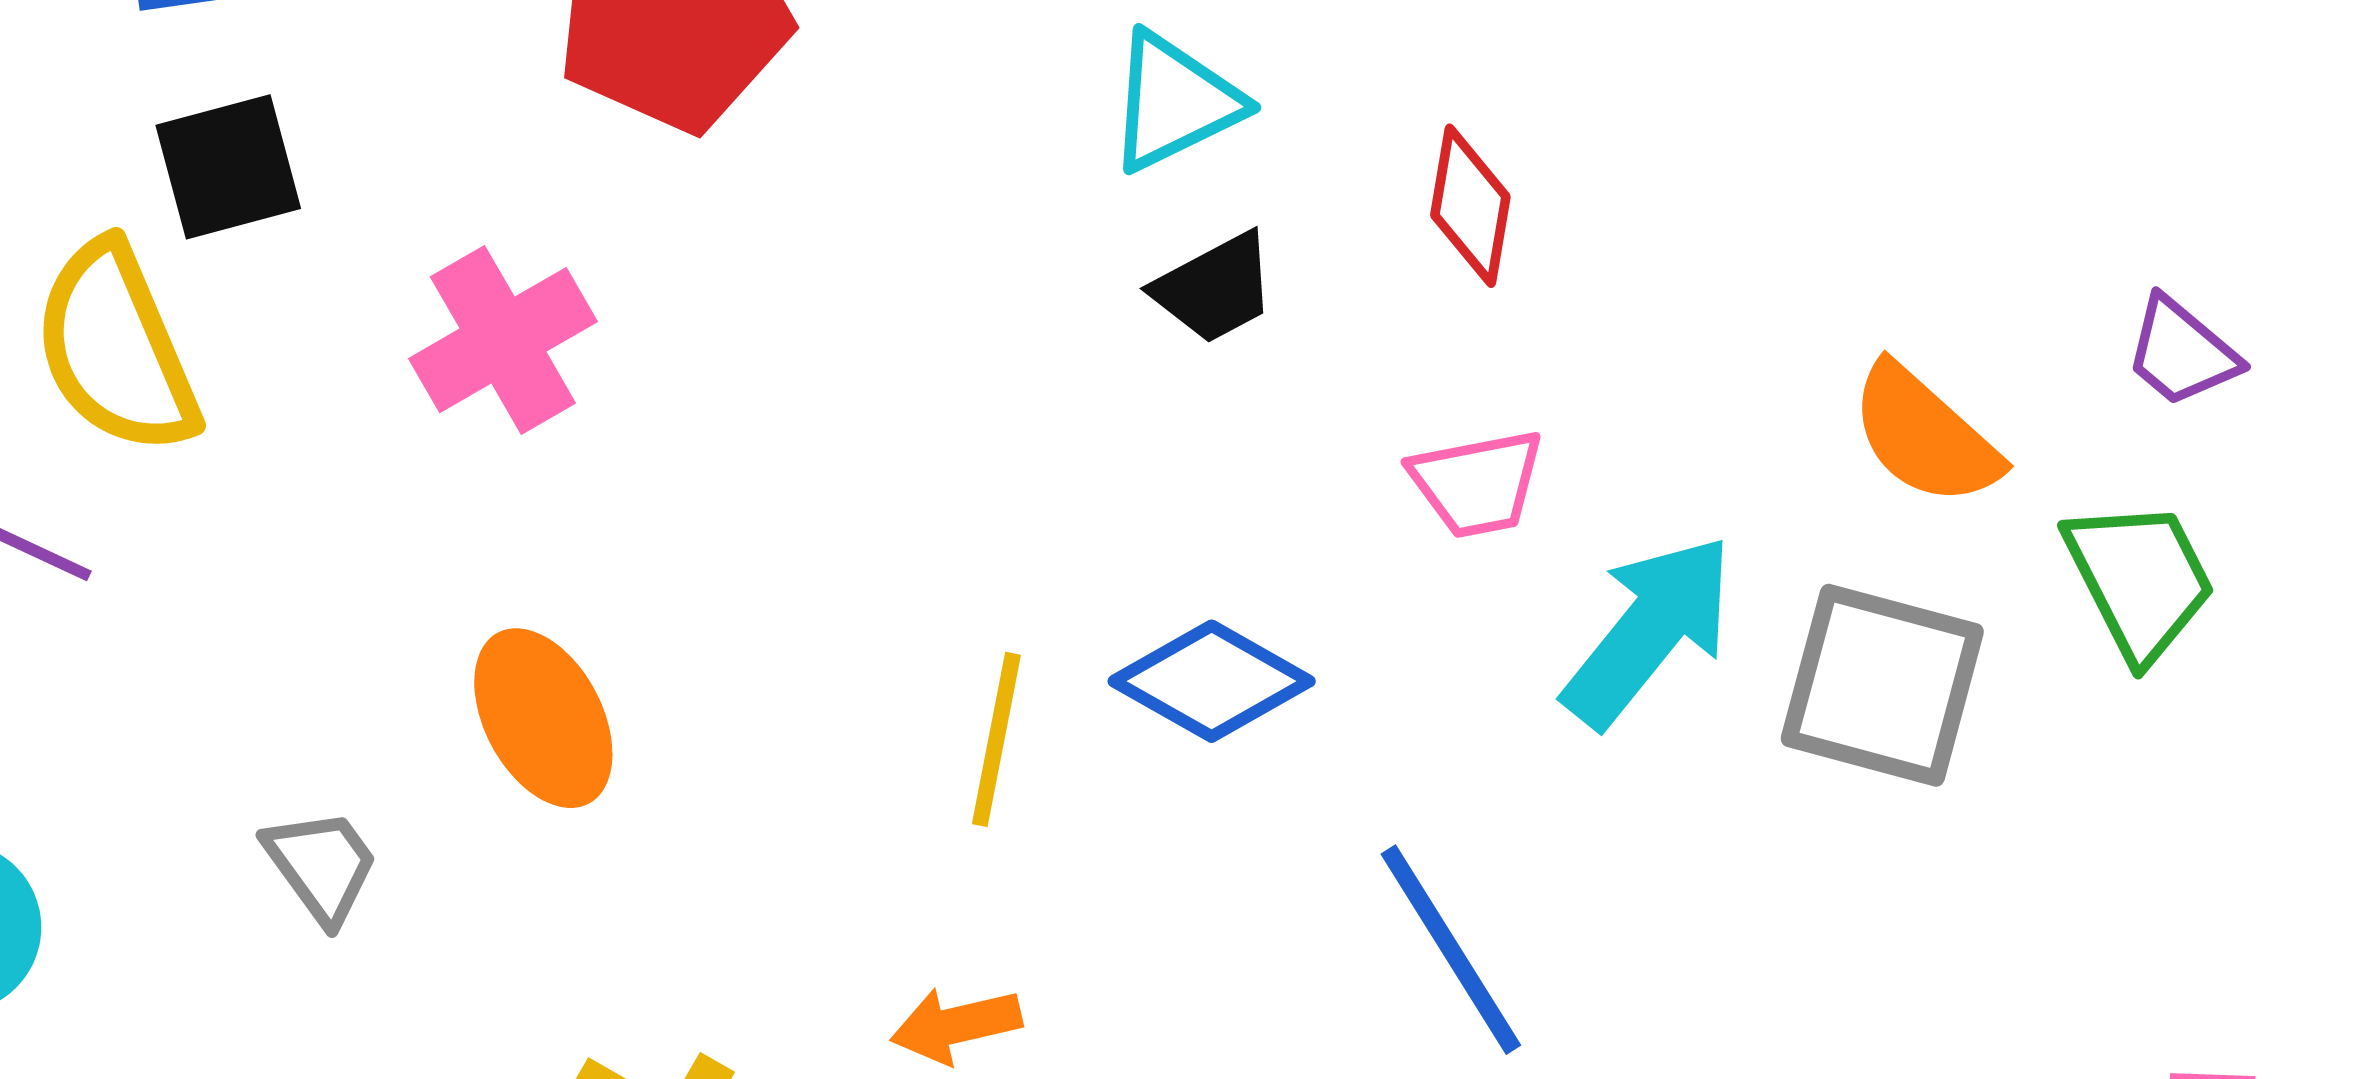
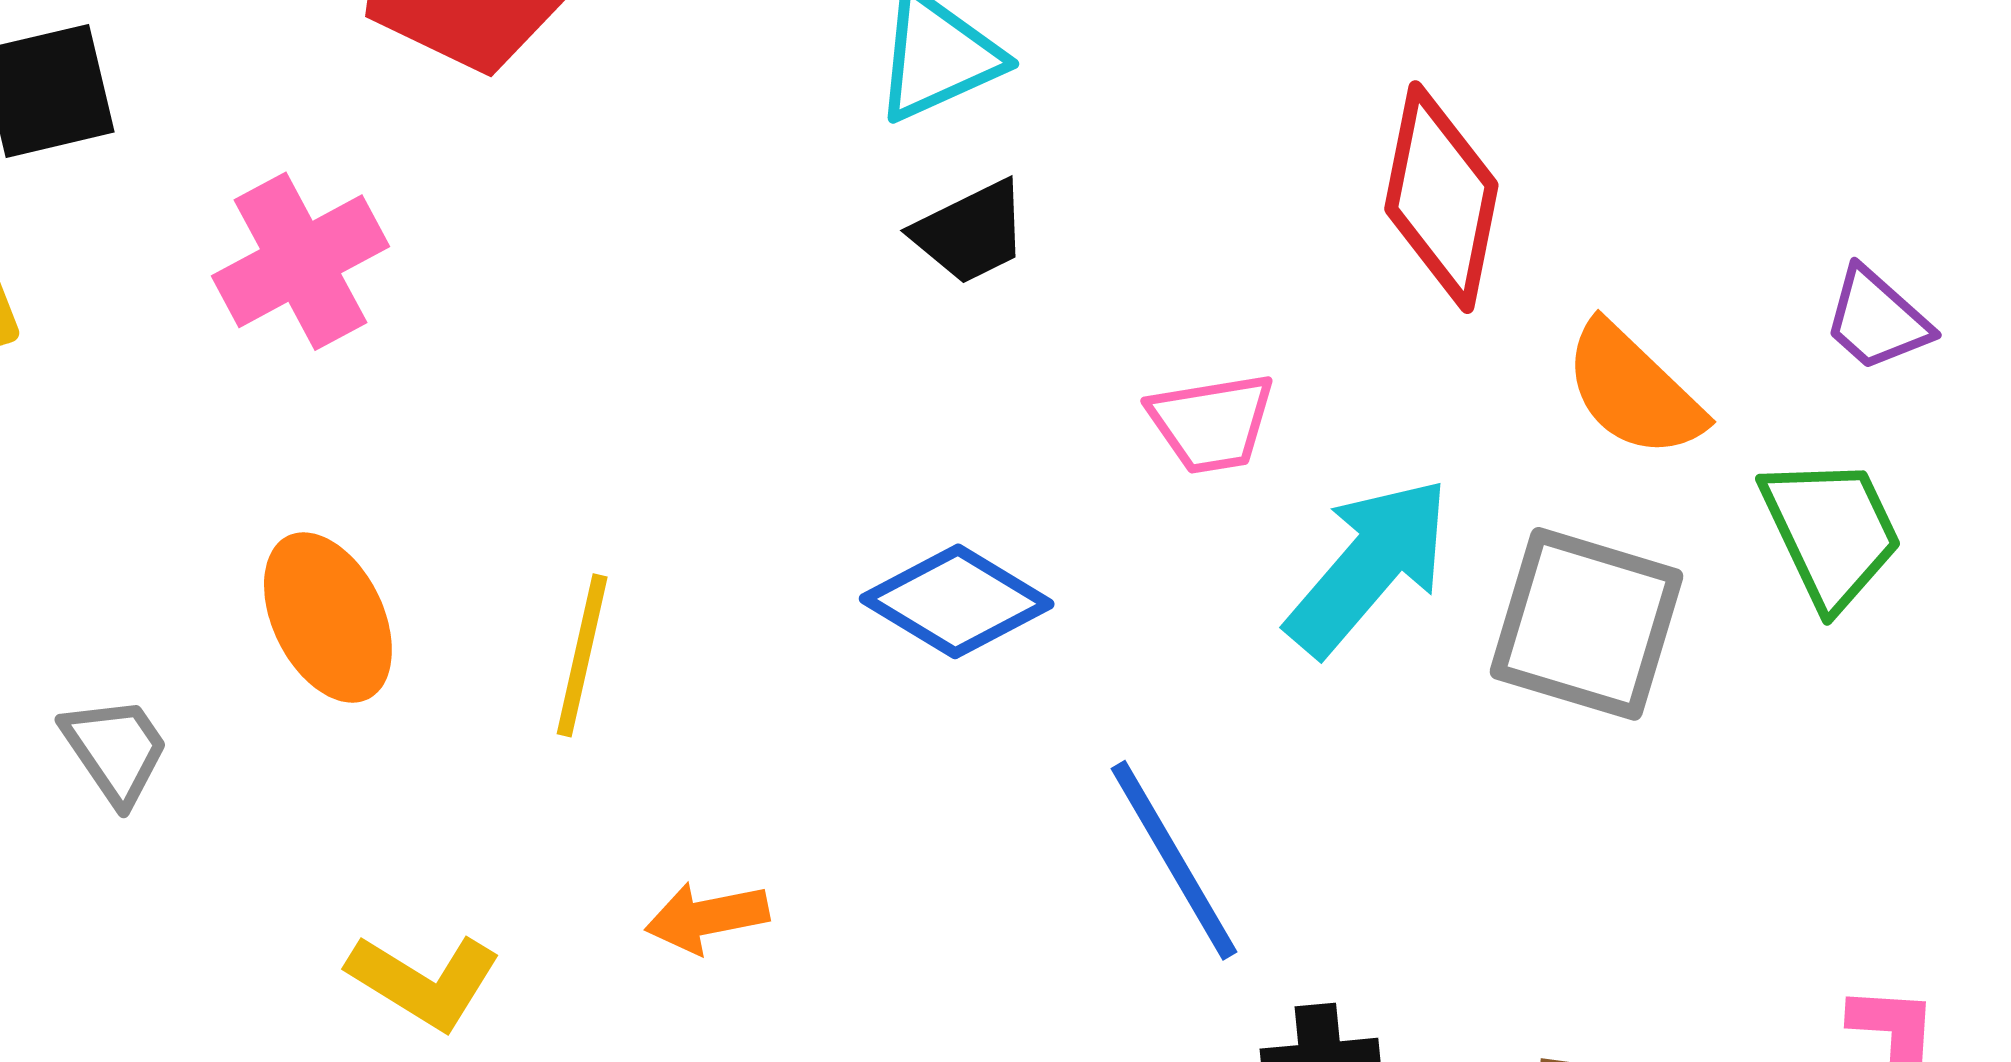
red diamond: (1470, 206) -> (1441, 197), moved, size x1.5
yellow line: (996, 739) -> (582, 655), moved

